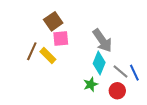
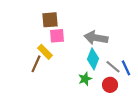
brown square: (53, 21) -> (50, 20), turned 30
gray arrow: (102, 41) -> (96, 38), turned 135
brown line: (32, 51) -> (36, 64), moved

